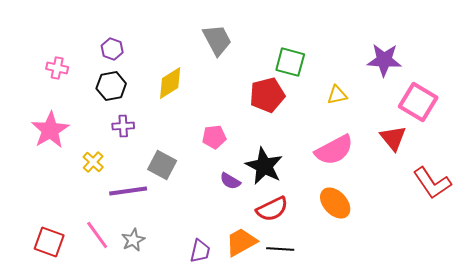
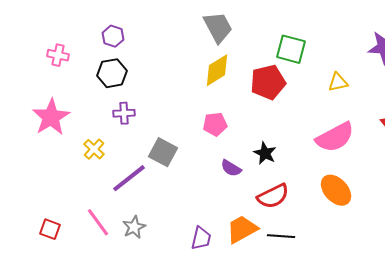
yellow diamond: (170, 83) -> (217, 70), moved
black star: (264, 166) -> (265, 153), size x0.6
purple line: (128, 191) -> (129, 178), turned -30
red square: (49, 242) -> (50, 229), size x0.7

